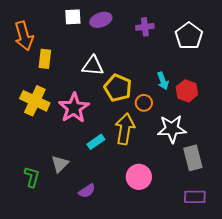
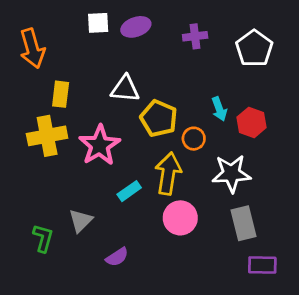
yellow rectangle: (45, 59) -> (61, 94), moved
yellow cross: (35, 101) -> (47, 136), turned -36
gray rectangle: (193, 158) -> (243, 223), moved
pink circle: (139, 177) -> (180, 218), moved

